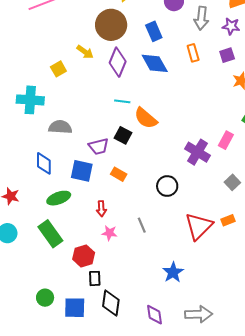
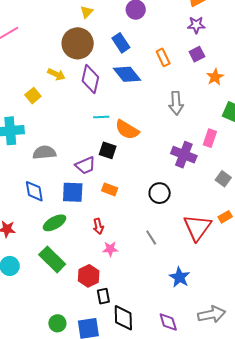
gray arrow: (201, 18) -> (176, 103), moved
gray line: (142, 225) -> (151, 238), moved

